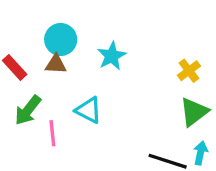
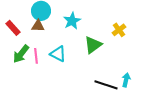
green triangle: (194, 112) -> (93, 45), moved
pink line: (52, 133) -> (36, 56), moved

